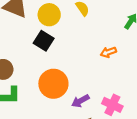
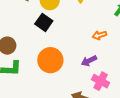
purple arrow: (80, 101) -> (89, 61), moved

